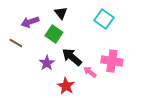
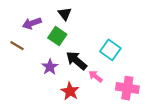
cyan square: (104, 19) -> (110, 50), moved
pink cross: (112, 61) -> (127, 88), moved

